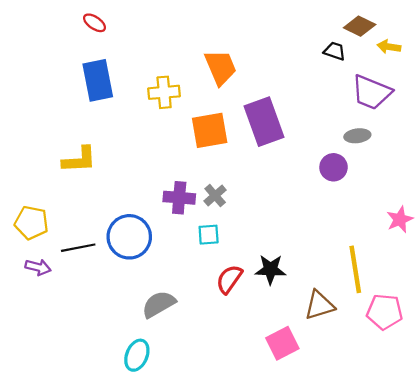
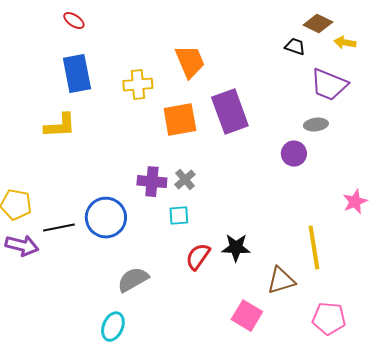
yellow L-shape: (79, 160) -> (60, 126), moved
purple arrow: (38, 267) -> (22, 246), size x1.4
pink pentagon: (385, 312) -> (329, 319), moved
pink square: (282, 343) -> (247, 316), turned -32

